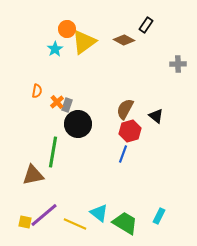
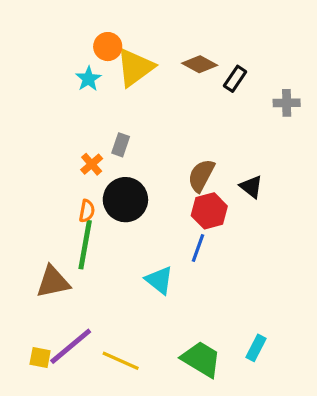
black rectangle: (146, 25) -> (235, 79), moved
orange semicircle: (37, 91) -> (87, 211), moved
gray rectangle: (67, 105) -> (121, 145), moved
cyan triangle: (99, 213) -> (159, 280), moved

